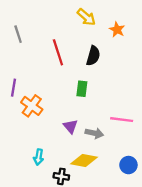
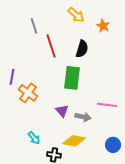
gray line: (18, 34) -> (34, 26), moved
green rectangle: (82, 89) -> (72, 78), size x1.6
cyan arrow: (39, 157) -> (34, 138), turned -48

